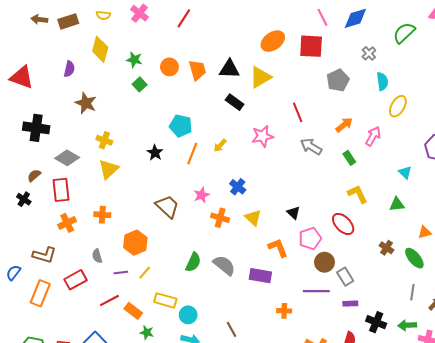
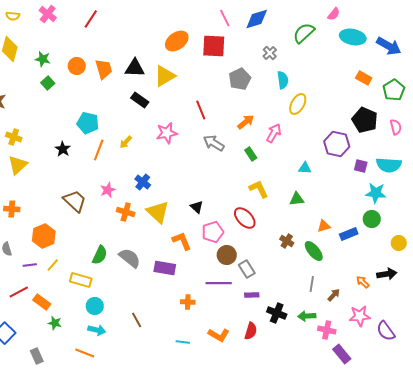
cyan triangle: (405, 172) -> (305, 168), turned -40
yellow triangle: (253, 218) -> (158, 212), size x1.4
yellow rectangle: (165, 300) -> (81, 280), moved

